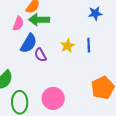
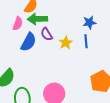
blue star: (95, 13) -> (89, 23), moved
purple semicircle: (40, 55) -> (47, 34), moved

